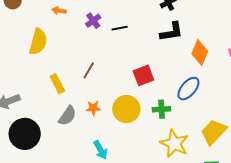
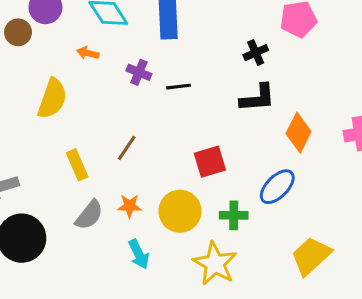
purple cross: (93, 21) -> (139, 72), turned -35
yellow star: (174, 144) -> (215, 264), moved
cyan arrow: (101, 150) -> (139, 254), moved

